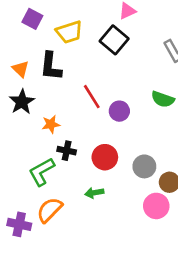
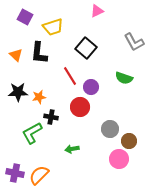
black square: (114, 40) -> (86, 48), moved
black star: (22, 102) -> (18, 92), moved, turned 30
red circle: (105, 157) -> (80, 107), moved
orange semicircle: (50, 210) -> (39, 175), moved

